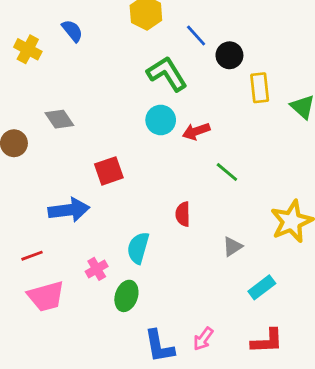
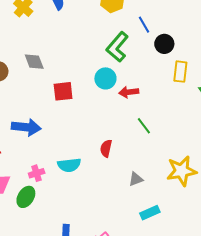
green L-shape: (167, 74) -> (117, 47), turned -120
red square: (109, 171) -> (63, 91), moved
cyan semicircle: (138, 248) -> (69, 165), turned -125
green ellipse: (126, 296) -> (26, 197), moved

